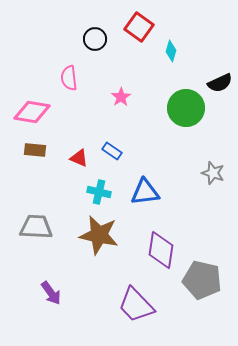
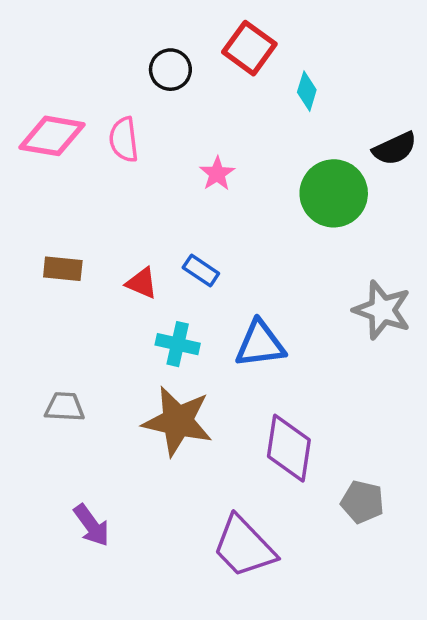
pink diamond: (32, 112) -> (52, 136), moved
gray star: (213, 173) -> (382, 310), size x1.4
gray trapezoid: (36, 227) -> (65, 407), size x0.7
gray pentagon: (202, 280) -> (362, 502), size x0.6

